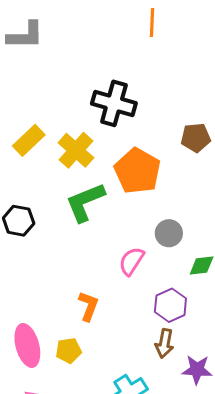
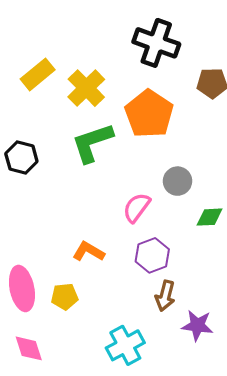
black cross: (114, 103) -> (156, 43), moved
purple hexagon: (170, 305) -> (152, 255), moved
orange L-shape: (88, 306) -> (89, 252), turned -84

